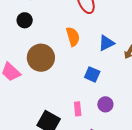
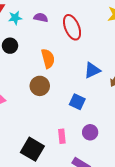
orange semicircle: (73, 37) -> (48, 58), moved
brown circle: (41, 58) -> (40, 86), moved, size x0.7

